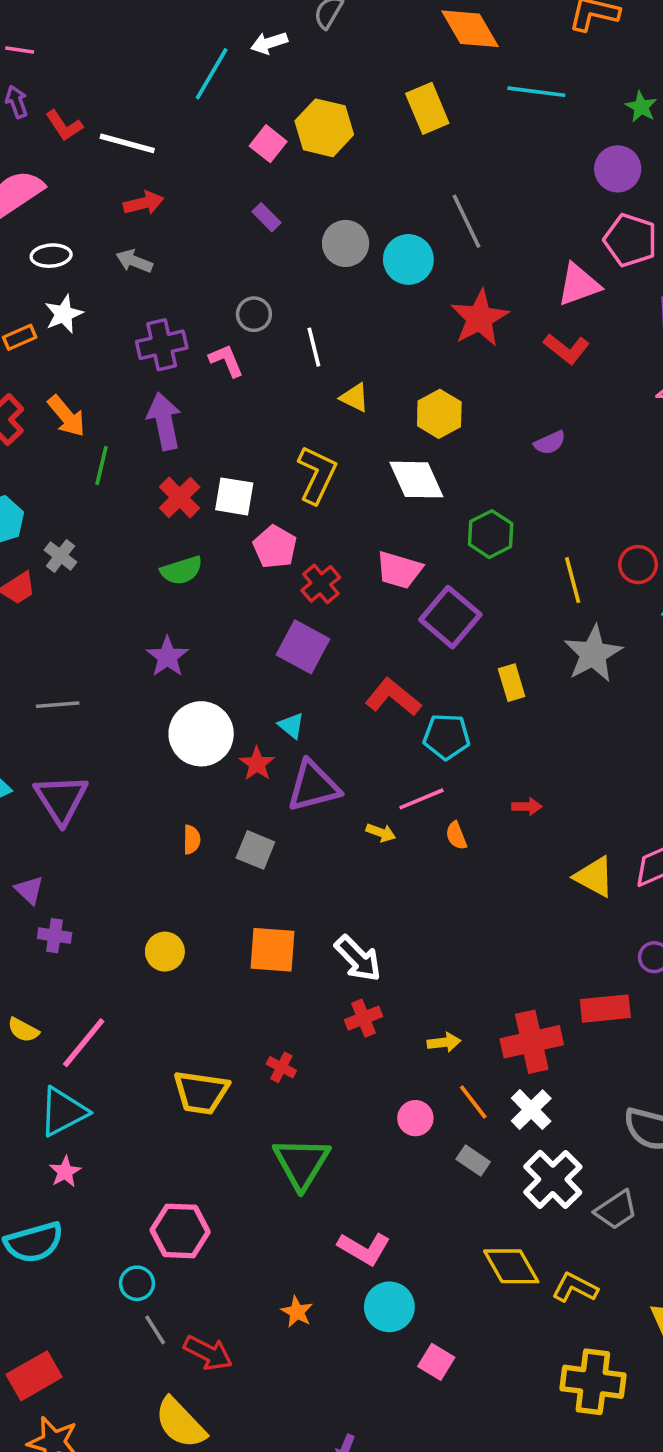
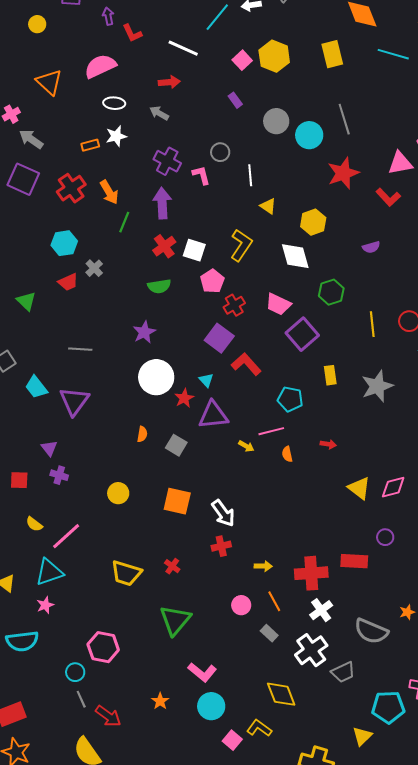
white line: (127, 143) -> (183, 48), moved
purple cross: (162, 345) -> (167, 161), turned 32
gray star: (593, 654) -> (377, 386), moved
red L-shape: (393, 697) -> (246, 364), moved
white cross: (531, 1110) -> (321, 610), moved
yellow L-shape: (575, 1288) -> (259, 728), moved

